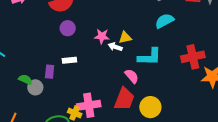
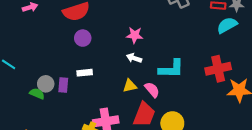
cyan semicircle: (164, 21) -> (227, 25), moved
pink star: (102, 36) -> (135, 35), moved
yellow triangle: (125, 38) -> (130, 86), moved
gray circle: (35, 87) -> (46, 84), moved

